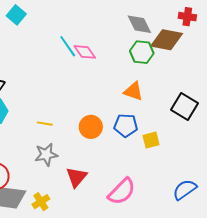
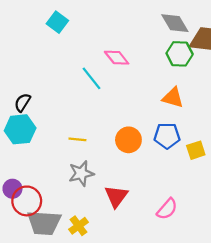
cyan square: (16, 15) -> (57, 22), moved
cyan line: (68, 46) -> (92, 78), moved
pink semicircle: (122, 191) -> (167, 209), size x0.7

